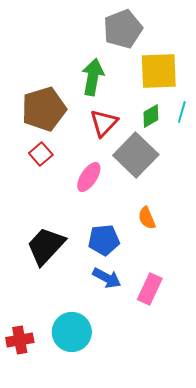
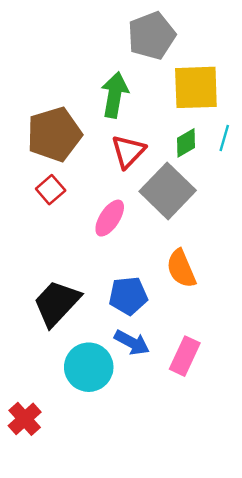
orange semicircle: (147, 218) -> (181, 269), size x1.4
cyan circle: (72, 332) -> (89, 367), moved
red cross: (20, 340) -> (25, 419), turned -32

